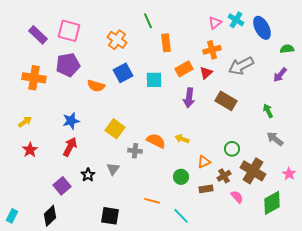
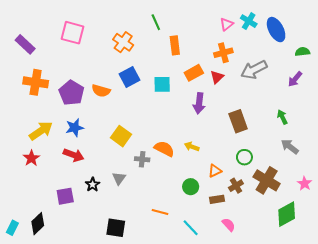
purple rectangle: (38, 35) -> (25, 44), moved
purple pentagon: (68, 65) -> (71, 93), moved, turned -30
brown rectangle: (226, 101) -> (238, 121), moved, turned 40
yellow arrow: (25, 122) -> (41, 131), moved, size x1.6
red arrow: (70, 147) -> (74, 155), turned 84
purple square: (62, 186) -> (65, 196), turned 30
pink semicircle: (237, 197) -> (229, 225), moved
black diamond: (50, 216) -> (38, 224), moved

